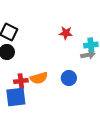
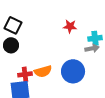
blue circle: (69, 78) -> (73, 71), size x1.5

